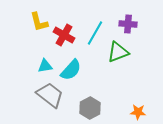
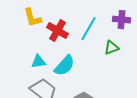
green triangle: (118, 52) -> (111, 48), size x0.7

